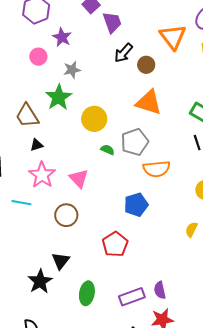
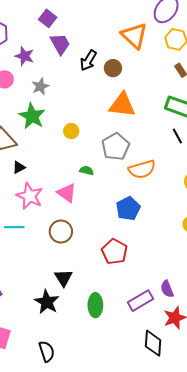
purple trapezoid: (112, 22) -> (60, 44), moved
yellow circle: (94, 119) -> (71, 131), size x0.6
green semicircle: (108, 150) -> (87, 171), moved

